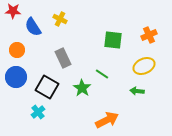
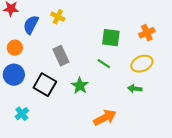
blue semicircle: (33, 27) -> (31, 25), turned 60
green line: (102, 74) -> (104, 64), moved
cyan cross: (38, 112) -> (22, 114), moved

